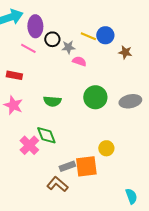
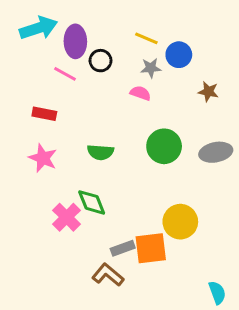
yellow line: (88, 36) -> (146, 38), moved
gray star: (68, 47) -> (151, 68), moved
brown star: (125, 52) -> (208, 92), moved
yellow circle: (106, 148) -> (180, 222), size x1.5

